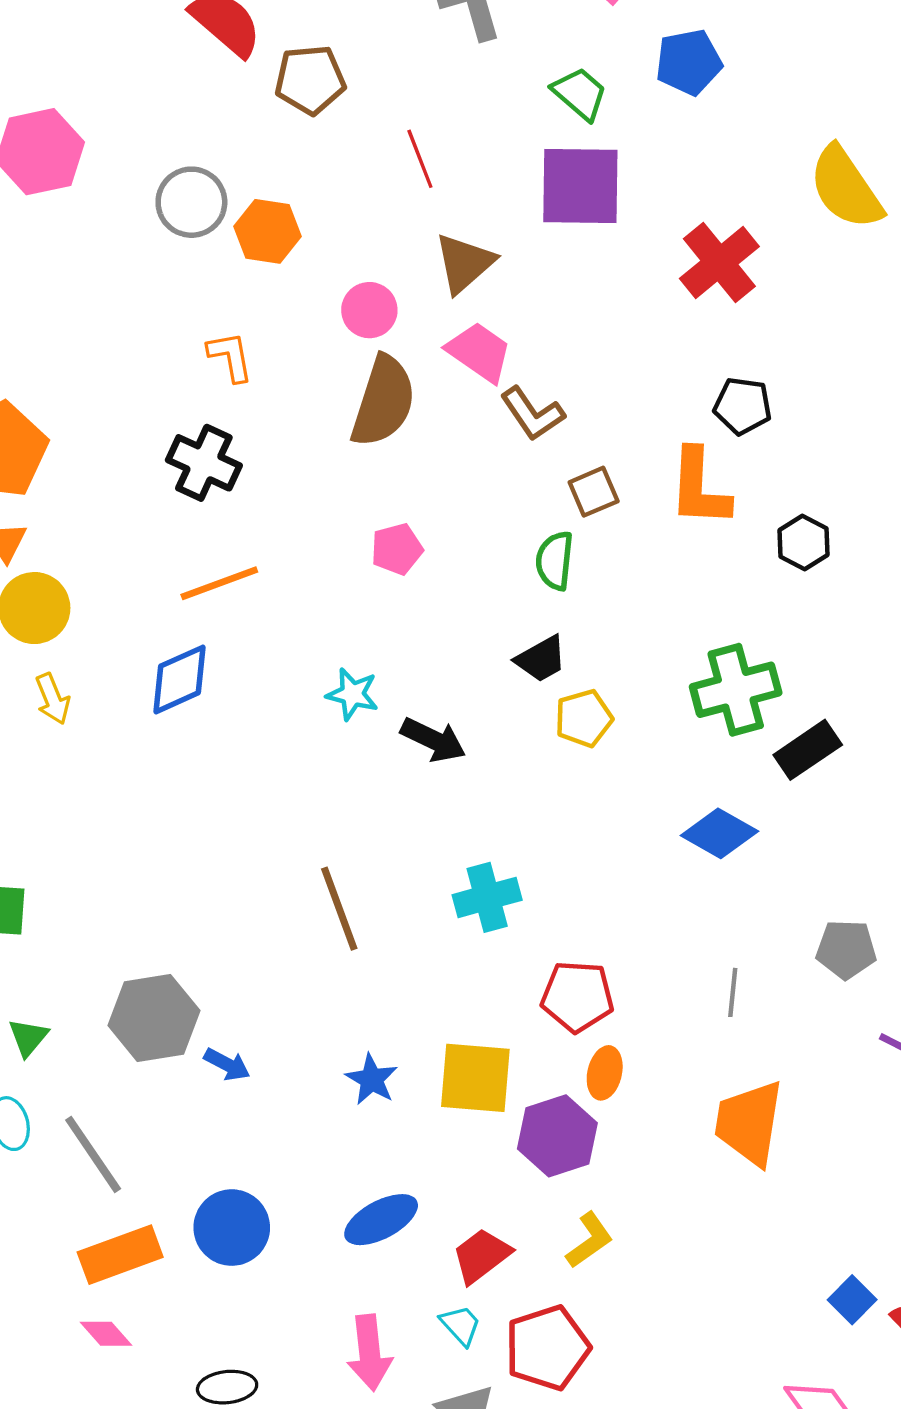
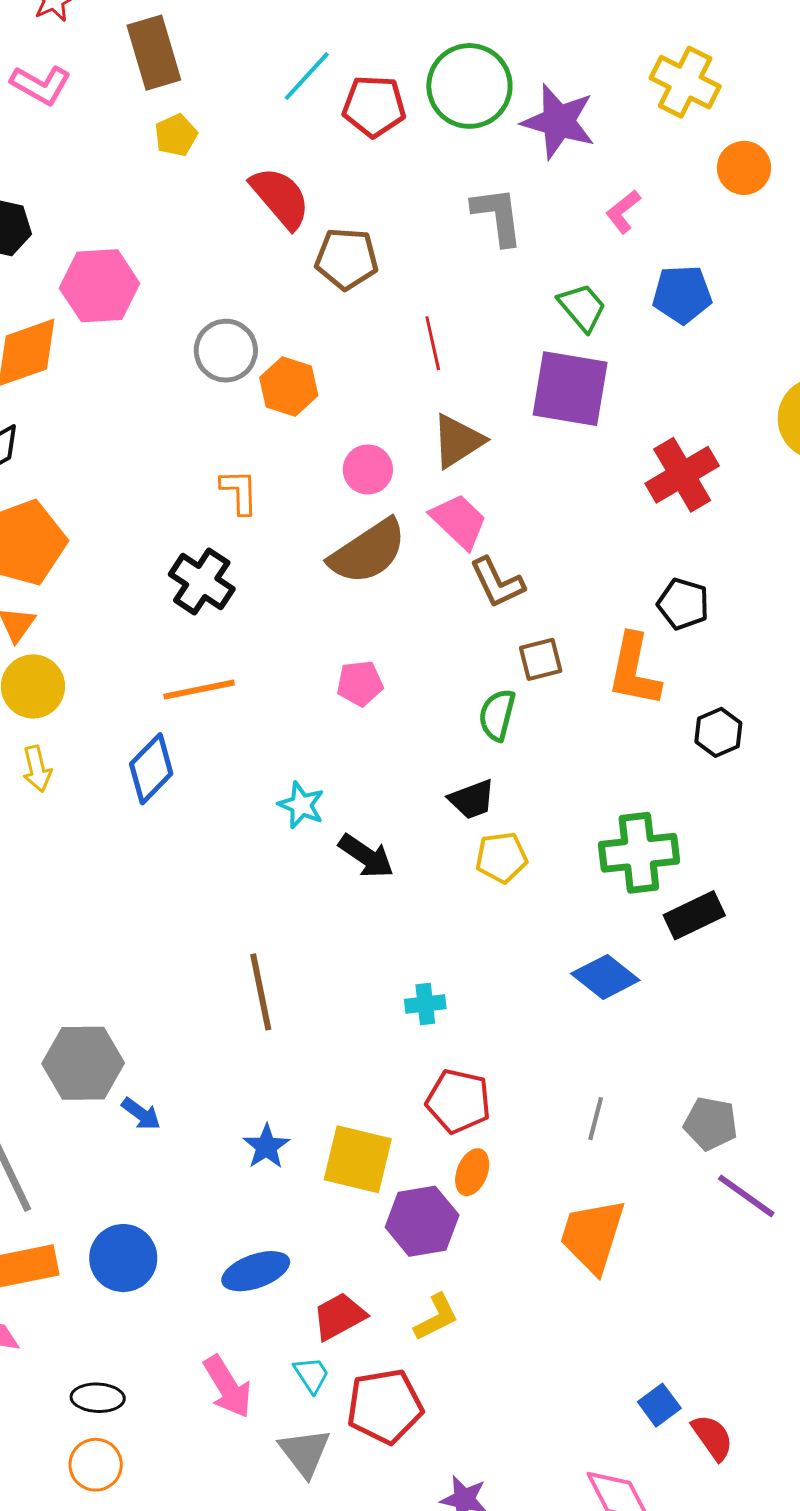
brown semicircle: (383, 401) -> (368, 552), turned 30
blue diamond: (180, 679) -> (151, 769), turned -30
cyan cross: (487, 897) -> (425, 1004), moved, size x0.7
gray pentagon: (846, 949) -> (711, 1124), moved
pink arrow: (369, 1353) -> (228, 1387), turned -34

